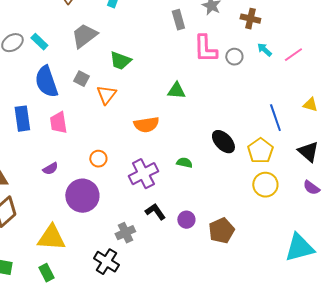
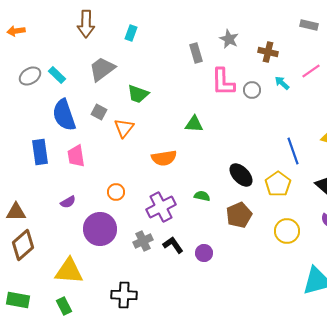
pink line: (293, 55) -> (311, 71), moved
yellow circle: (265, 185) -> (287, 231), moved
brown pentagon: (221, 231) -> (239, 215), moved
gray cross: (125, 233) -> (143, 241), moved
black cross: (106, 262) -> (124, 295), turned -30

